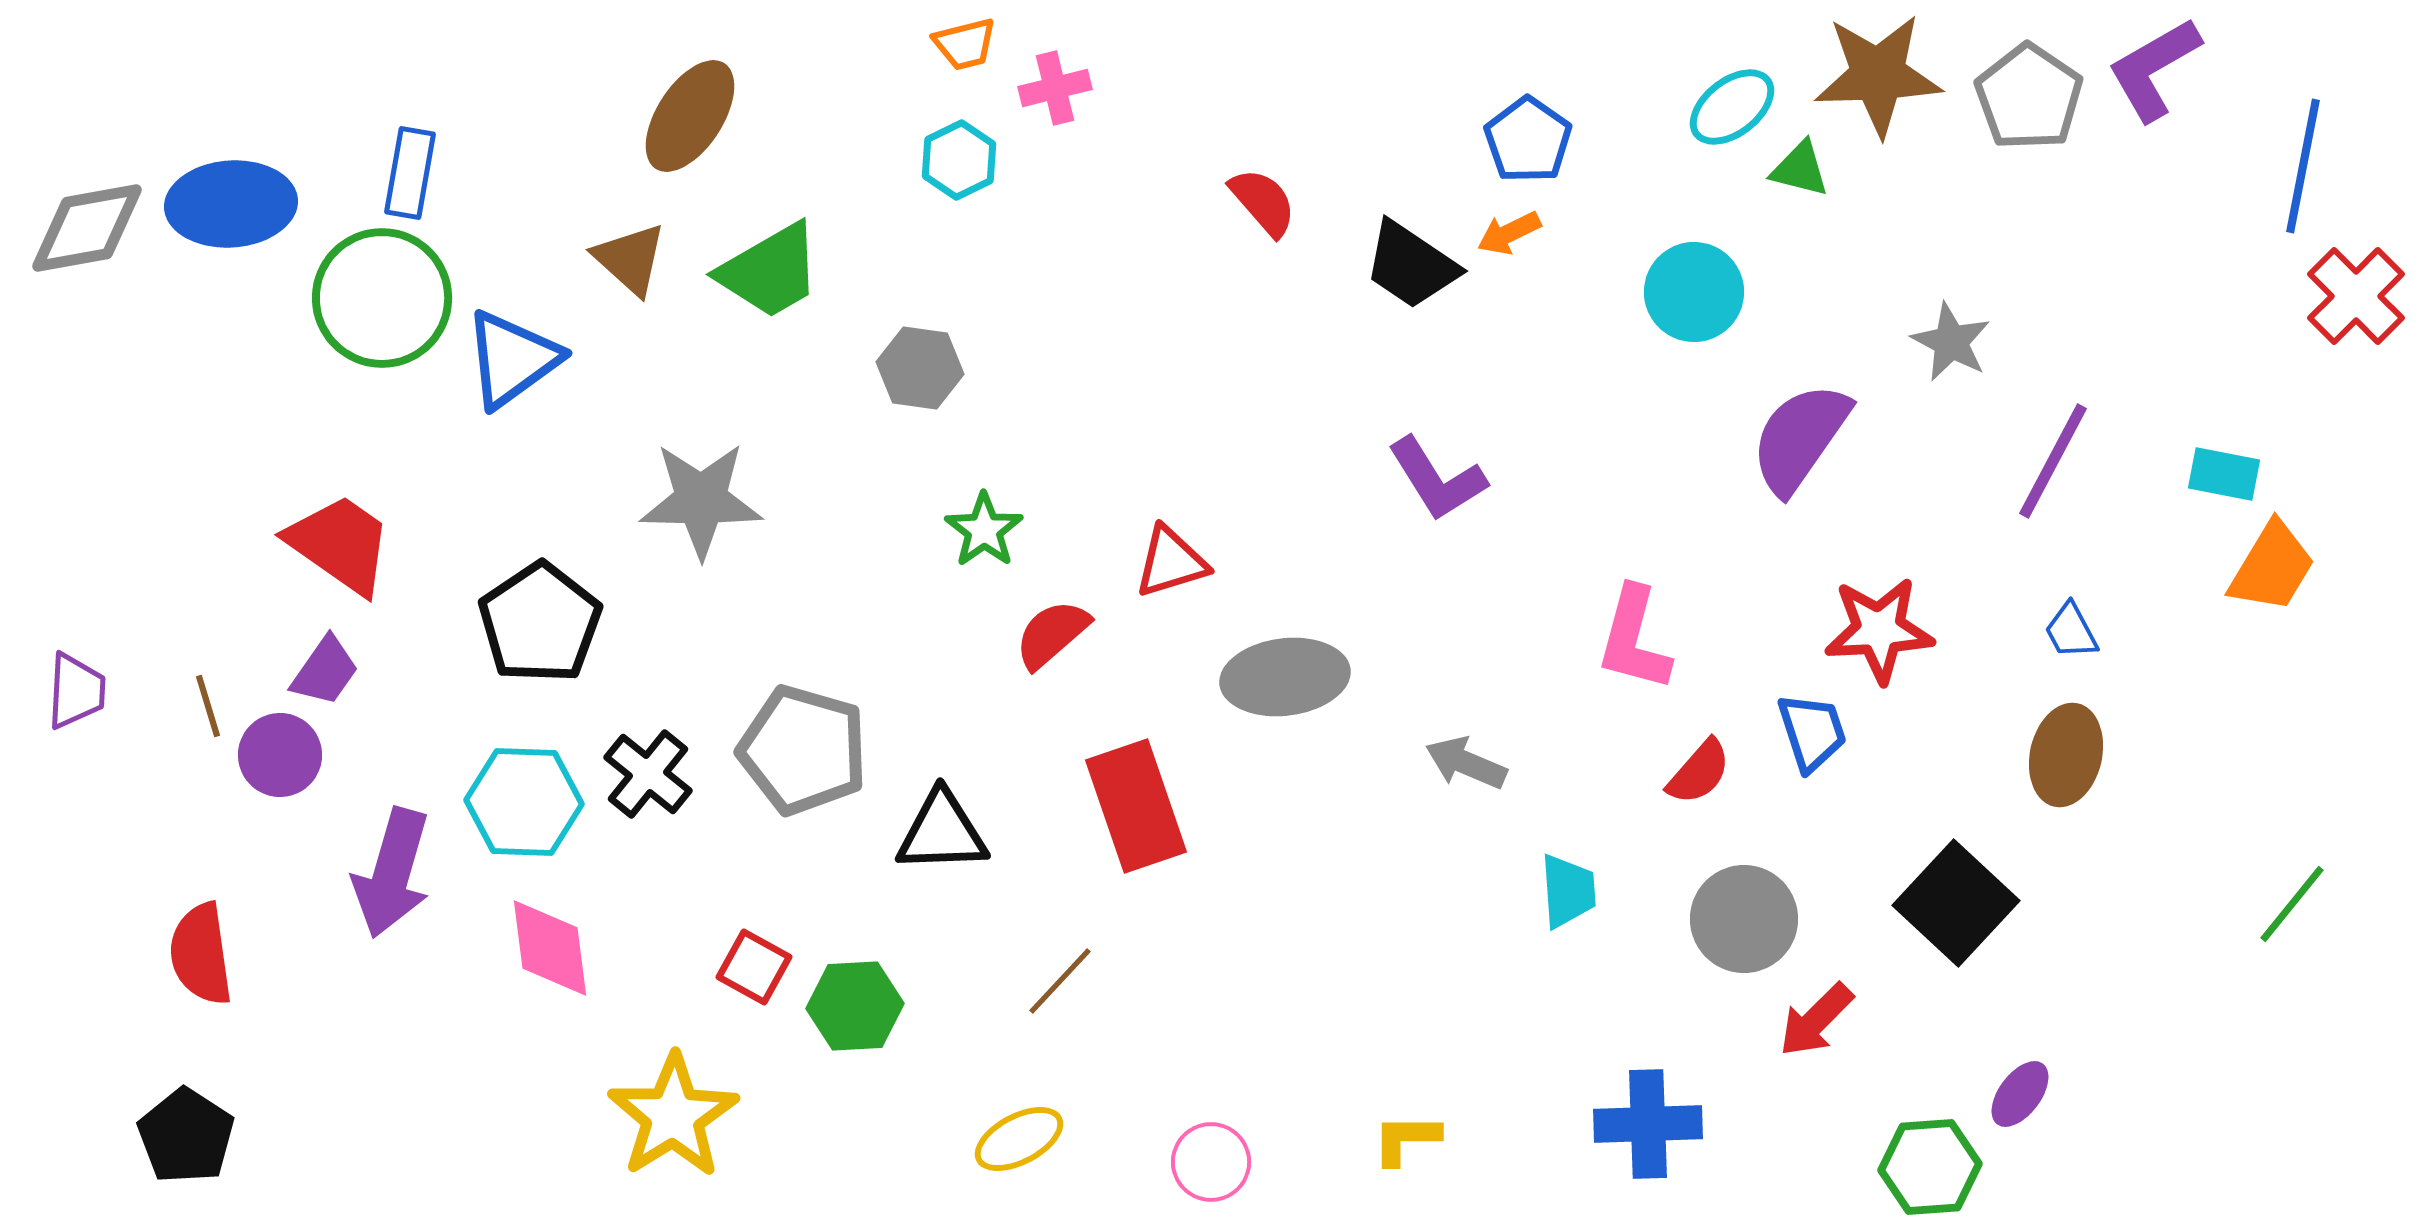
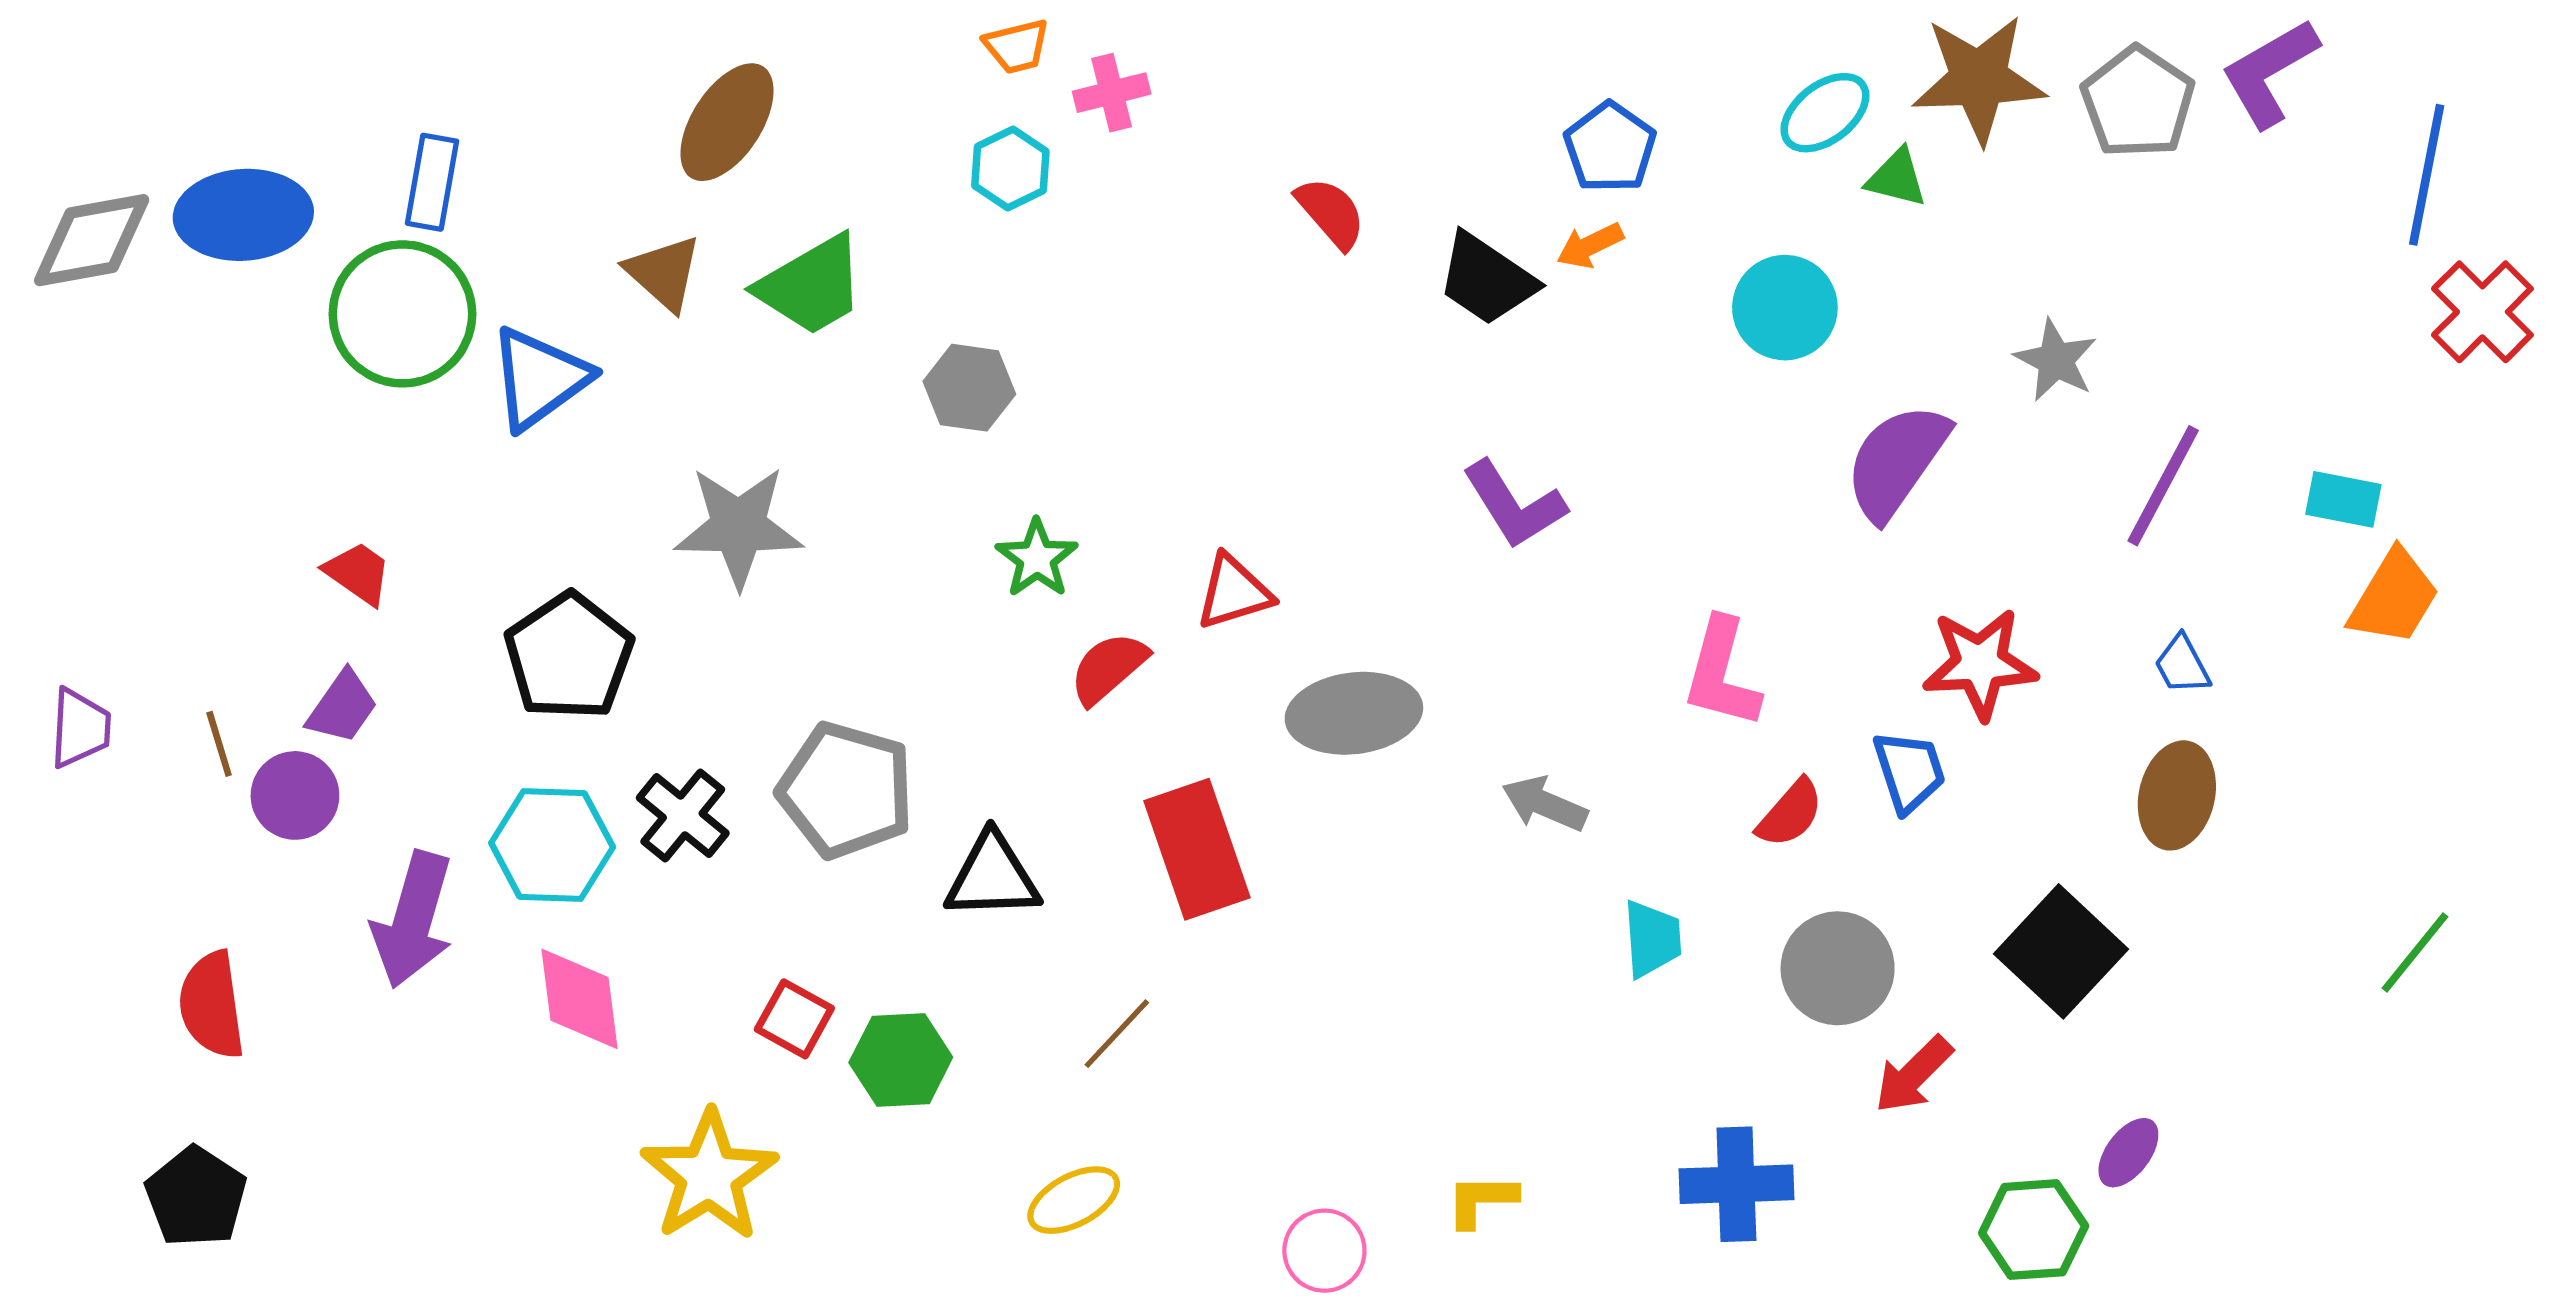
red trapezoid: (340, 544) -> (358, 573), size x0.6
pink circle: (1211, 1162) -> (1324, 1251), moved

